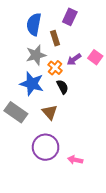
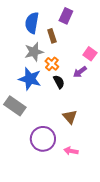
purple arrow: (74, 59) -> (80, 72), moved
brown triangle: (50, 112) -> (70, 117), moved

